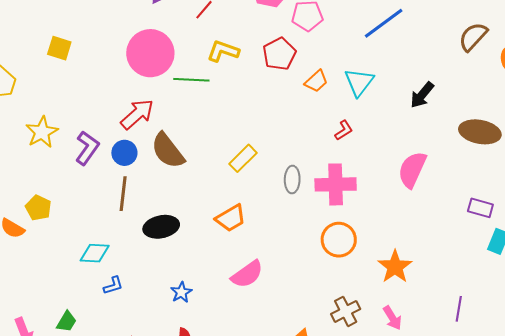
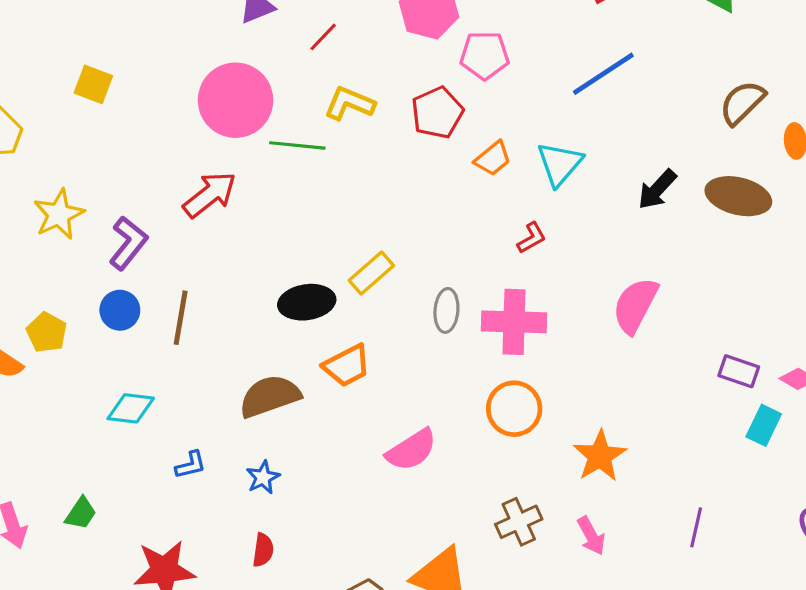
brown ellipse: (480, 132) -> (738, 196), moved
brown semicircle: (168, 151) -> (270, 396), moved, turned 105
blue circle: (124, 153) -> (120, 310), moved
black ellipse: (161, 227) -> (307, 302), moved
pink semicircle: (247, 274) -> (411, 450), moved
blue L-shape: (113, 285) -> (191, 465), moved

